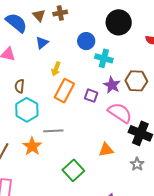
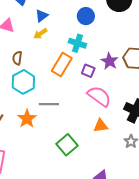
cyan cross: (104, 58) -> (77, 43), moved
yellow arrow: (56, 69) -> (40, 34), moved, turned 32
pink semicircle: (120, 113) -> (99, 96), moved

